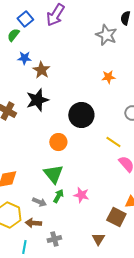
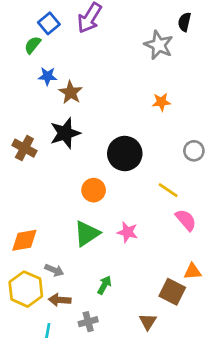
green triangle: (53, 174) -> (87, 234), turned 35
pink star: (81, 195) -> (127, 232), moved
green arrow: (58, 196) -> (104, 285), moved
gray arrow: (39, 202) -> (54, 270), moved

